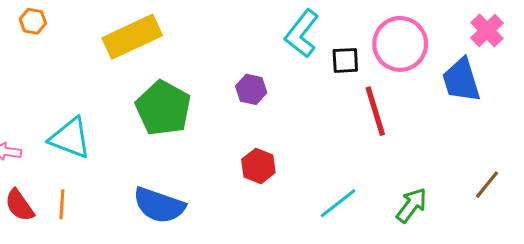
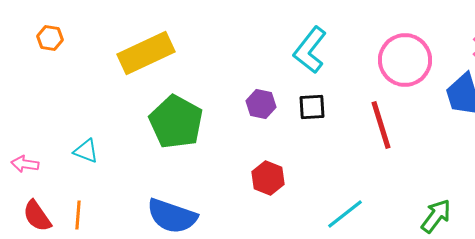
black square: (345, 60) -> (312, 107), moved
cyan triangle: (70, 138) -> (86, 151), size x0.6
green arrow: (412, 205) -> (436, 216), moved

